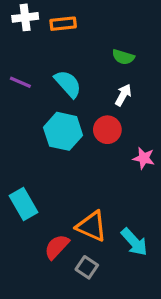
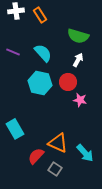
orange rectangle: (63, 24) -> (40, 15), turned 63
green semicircle: (123, 57) -> (78, 36), size x1.5
pink star: (144, 158) -> (80, 100), moved

